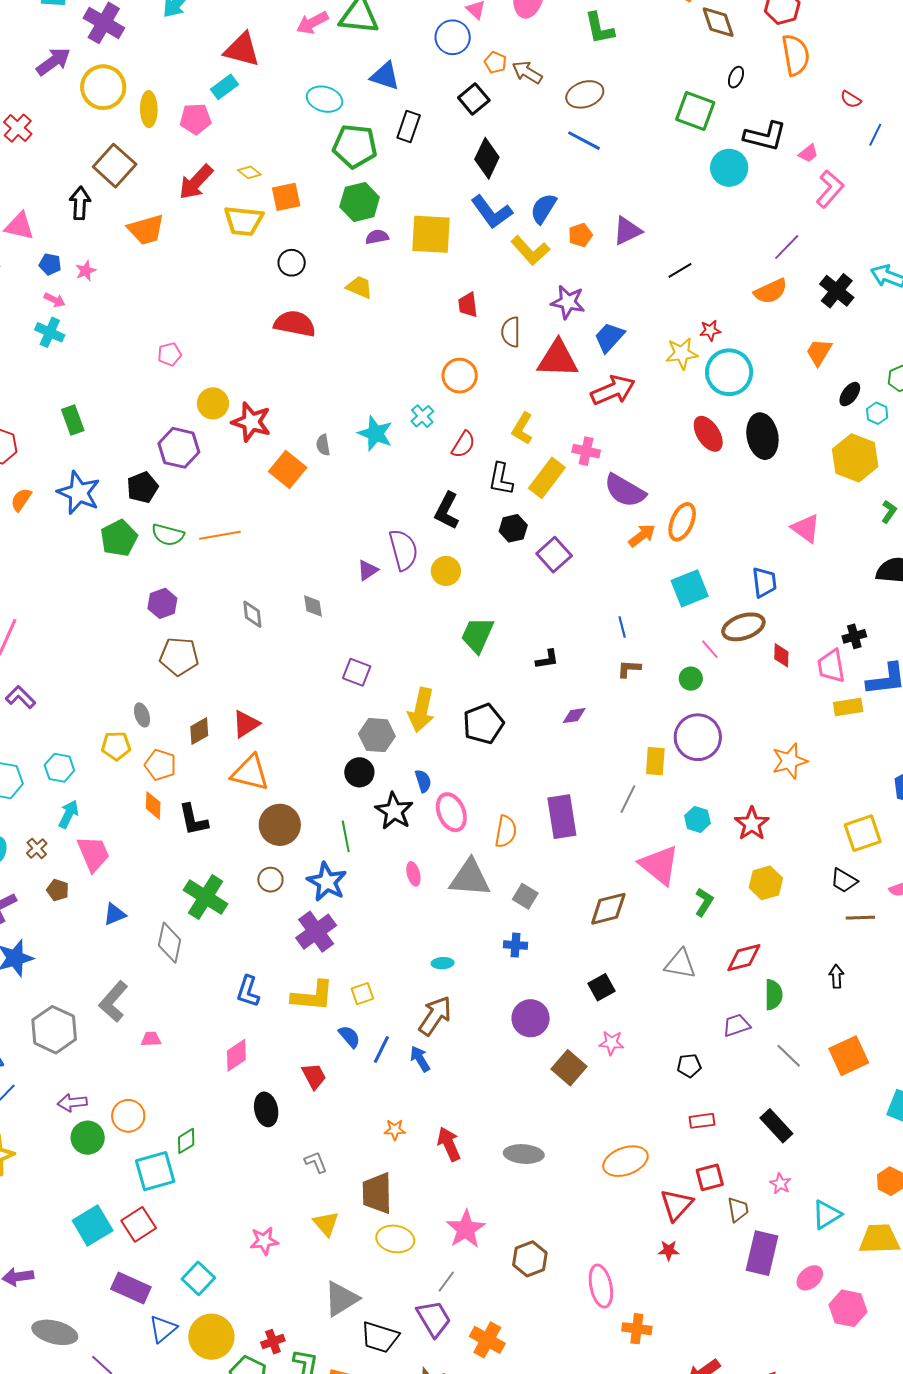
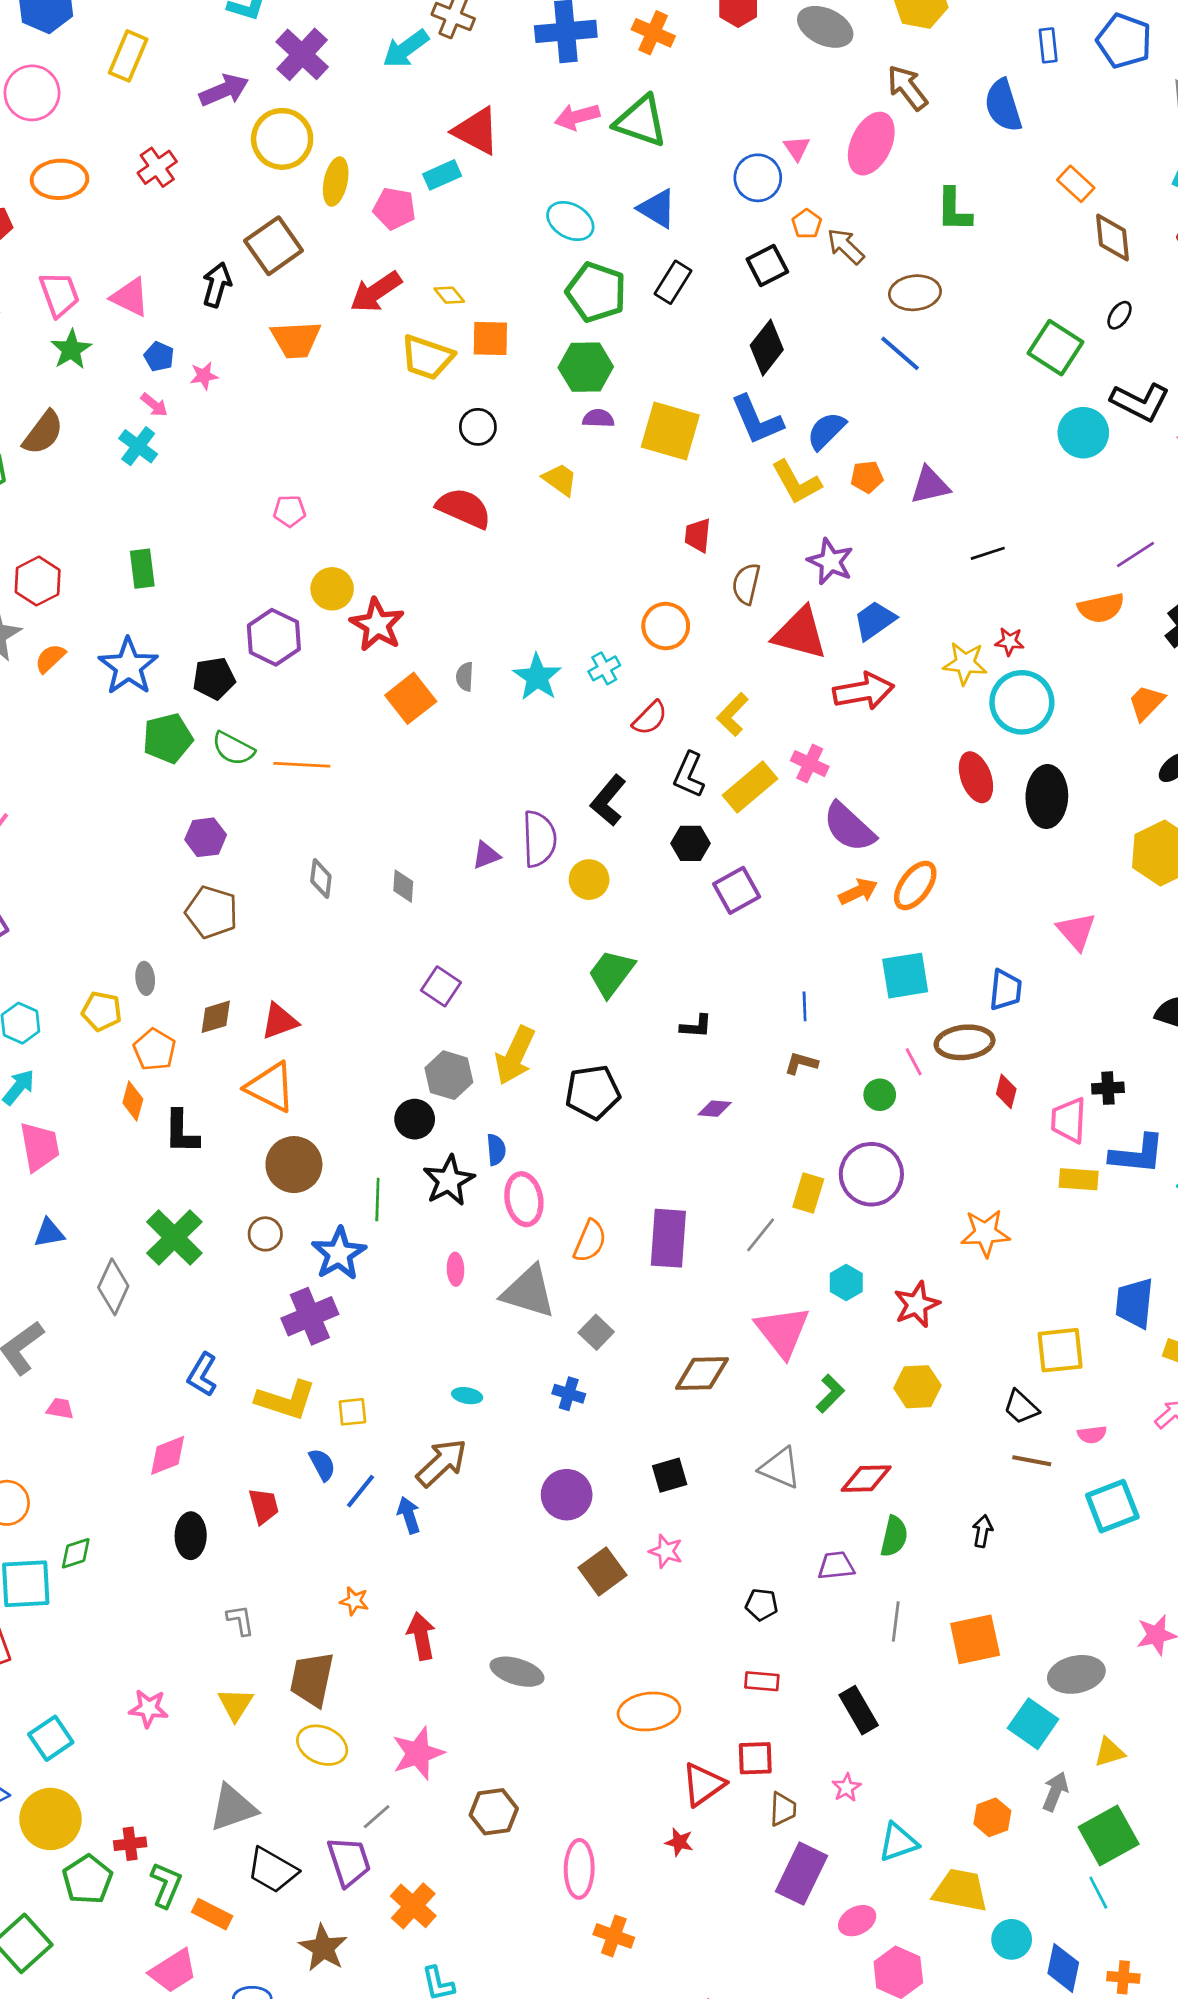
gray line: (789, 1056) -> (896, 1621), turned 40

